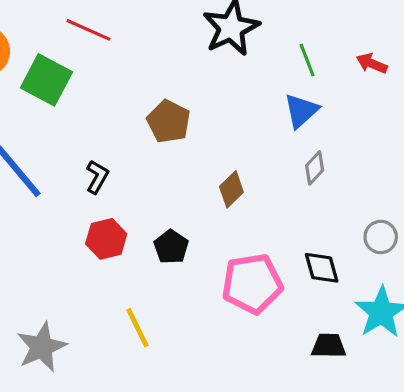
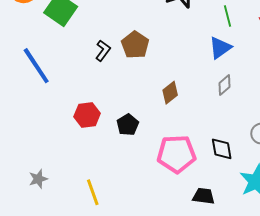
black L-shape: (97, 177) -> (103, 51), moved
yellow line: (138, 328) -> (93, 192), moved
black trapezoid: (329, 346) -> (204, 196), moved
gray star: (42, 347) -> (38, 179), size x0.6

